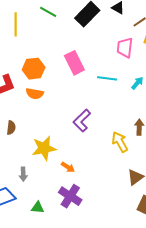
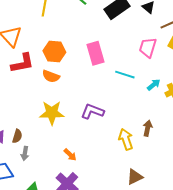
purple L-shape: (82, 121) -> (92, 111), turned 55
brown semicircle: (11, 128) -> (17, 136), moved
yellow star: (44, 148) -> (52, 113), moved

